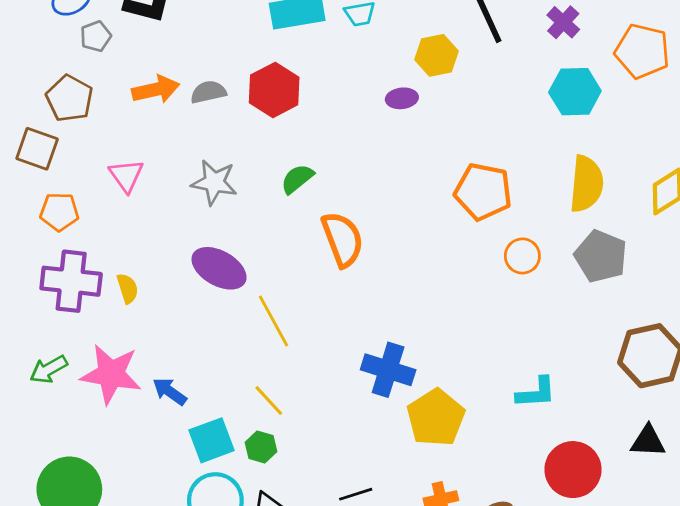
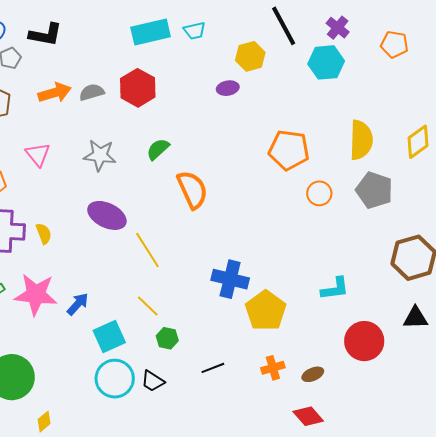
orange pentagon: (642, 51) -> (394, 44), size x0.7
cyan hexagon: (575, 92) -> (326, 62), moved
blue arrow: (170, 391) -> (78, 304), turned 100
green hexagon: (261, 447) -> (167, 338), moved

